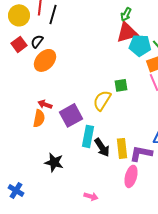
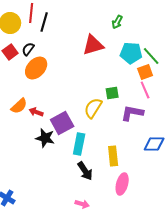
red triangle: (127, 32) -> (93, 45), moved
orange semicircle: (39, 118) -> (19, 106), moved, turned 36
black arrow: (102, 147) -> (85, 171), moved
purple L-shape: (141, 153) -> (132, 113), moved
black star: (54, 162) -> (45, 138), moved

